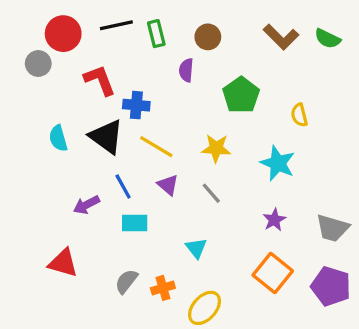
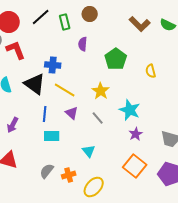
black line: (116, 25) -> (41, 17), turned -30
brown circle: (208, 37) -> (90, 14), moved
red L-shape: (100, 80) -> (16, 50), moved
yellow star: (216, 148) -> (101, 91), turned 30
cyan star: (278, 163) -> (130, 110), moved
blue line: (123, 187) -> (45, 114), turned 35
purple arrow: (86, 205) -> (13, 125), moved, turned -35

